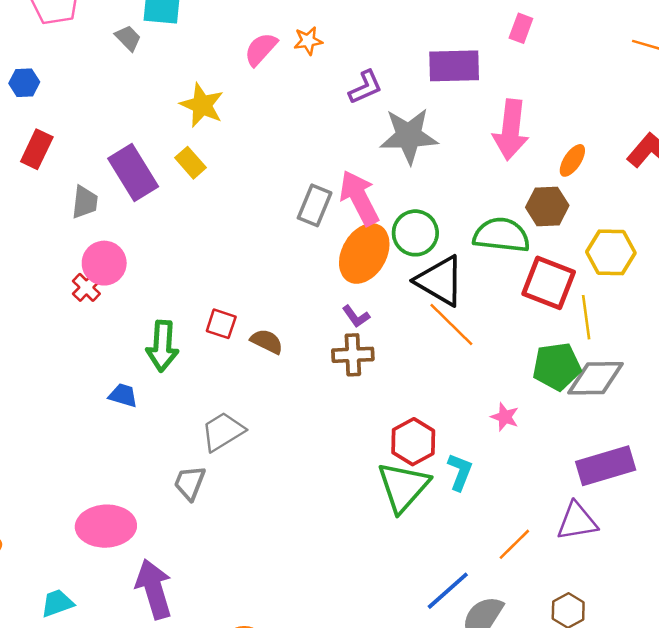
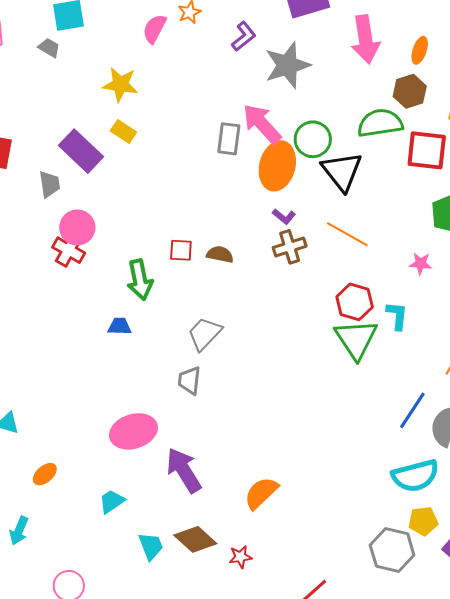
black triangle: (440, 281) -> (342, 171), turned 36
red cross: (86, 287) -> (69, 250), size x1.4
orange line: (451, 325) -> (347, 234), moved

